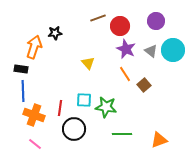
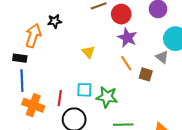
gray triangle: (151, 51) -> (162, 57), moved
brown square: (144, 85) -> (146, 74), turned -32

